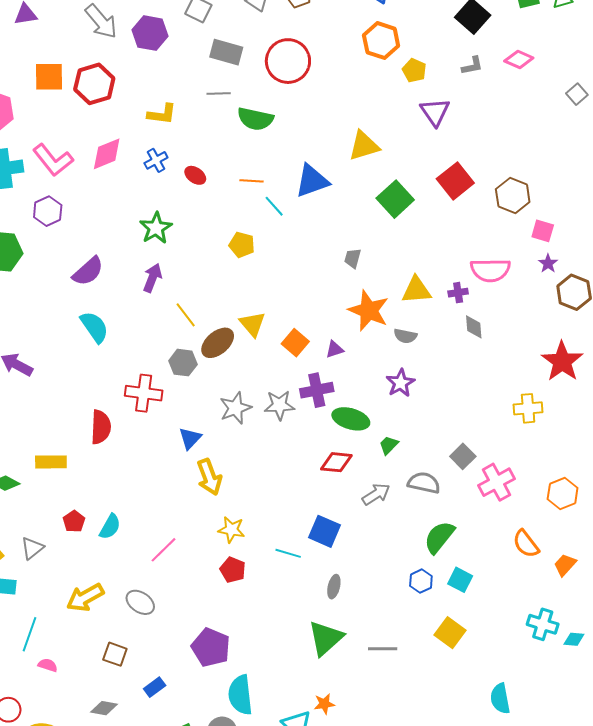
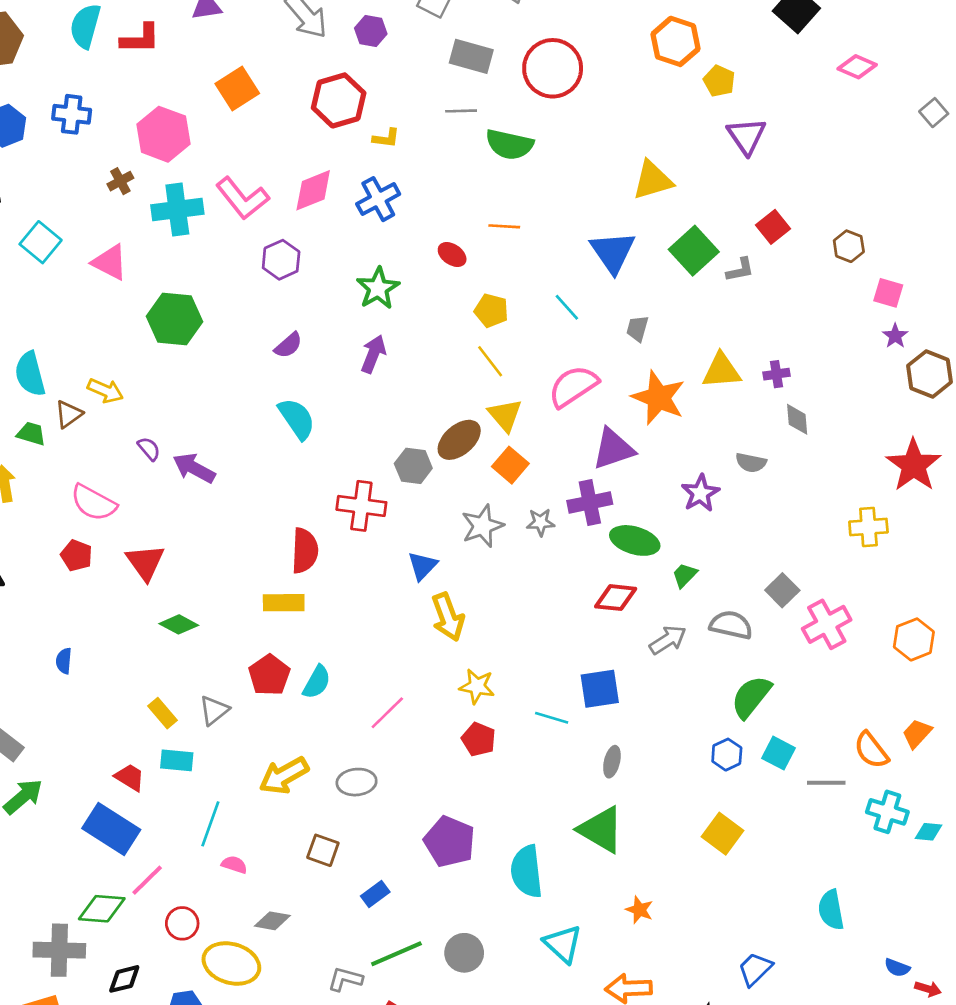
purple hexagon: (150, 33) -> (371, 31), size x0.7
gray L-shape: (472, 66) -> (740, 270), moved
orange square: (49, 77) -> (237, 89), turned -32
red hexagon: (94, 84) -> (339, 100), moved
yellow L-shape: (162, 114) -> (386, 138), size x0.7
blue cross: (156, 160) -> (378, 199), size x1.4
red ellipse: (195, 175) -> (452, 255), moved
blue triangle: (312, 181) -> (613, 252), moved, turned -45
red square: (455, 181) -> (773, 227), size x0.7
brown hexagon: (513, 196) -> (849, 246), size x0.7
cyan line: (274, 206) -> (567, 307), moved
purple hexagon: (48, 211) -> (281, 260), moved
pink semicircle: (490, 270) -> (573, 386), moved, turned 147
purple semicircle: (88, 271) -> (288, 345), size x0.7
yellow line: (186, 315) -> (490, 361), moved
gray semicircle: (405, 336) -> (751, 463), moved
orange square: (295, 343) -> (510, 465), moved
purple triangle: (335, 349) -> (613, 449), size x1.8
gray star: (279, 405) -> (541, 522), size x0.7
yellow rectangle: (51, 462) -> (284, 603), moved
red pentagon: (74, 521) -> (269, 675), size x1.4
blue square: (324, 531) -> (600, 689), turned -32
orange semicircle: (526, 544) -> (871, 750), moved
gray ellipse: (140, 602) -> (357, 782), turned -40
yellow square: (450, 633) -> (723, 834), moved
green triangle: (326, 638) -> (601, 830), turned -48
gray line: (383, 649) -> (826, 783), moved
cyan semicircle: (240, 695) -> (527, 871), moved
orange star: (324, 704) -> (639, 910), moved, turned 30
gray diamond: (104, 708) -> (272, 921), moved

